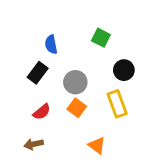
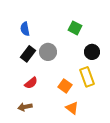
blue semicircle: (51, 44) -> (25, 29), moved
gray circle: (75, 82) -> (48, 52), moved
orange square: (77, 108) -> (65, 86), moved

